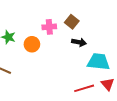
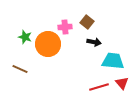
orange circle: (32, 44) -> (48, 44), size x1.6

